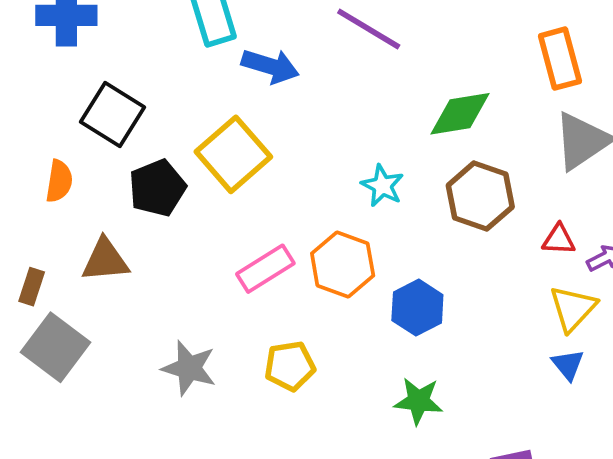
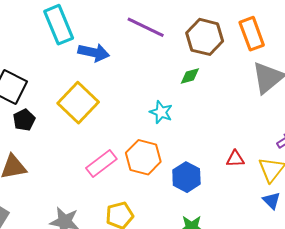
green diamond: (460, 114) -> (190, 76), moved, size x0.6
black pentagon: (157, 188) -> (24, 120), moved, size x0.7
brown hexagon: (480, 196) -> (205, 37), moved
red triangle: (559, 239) -> (235, 159), moved

